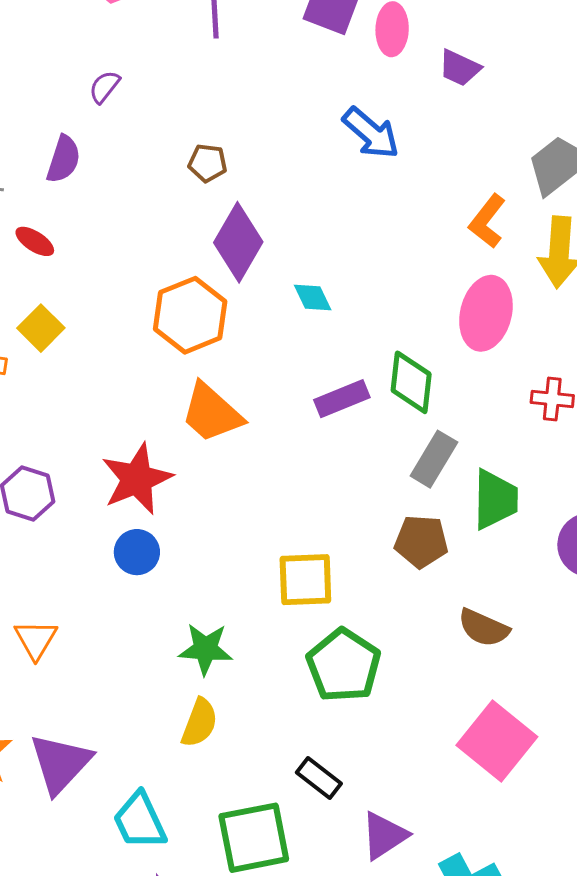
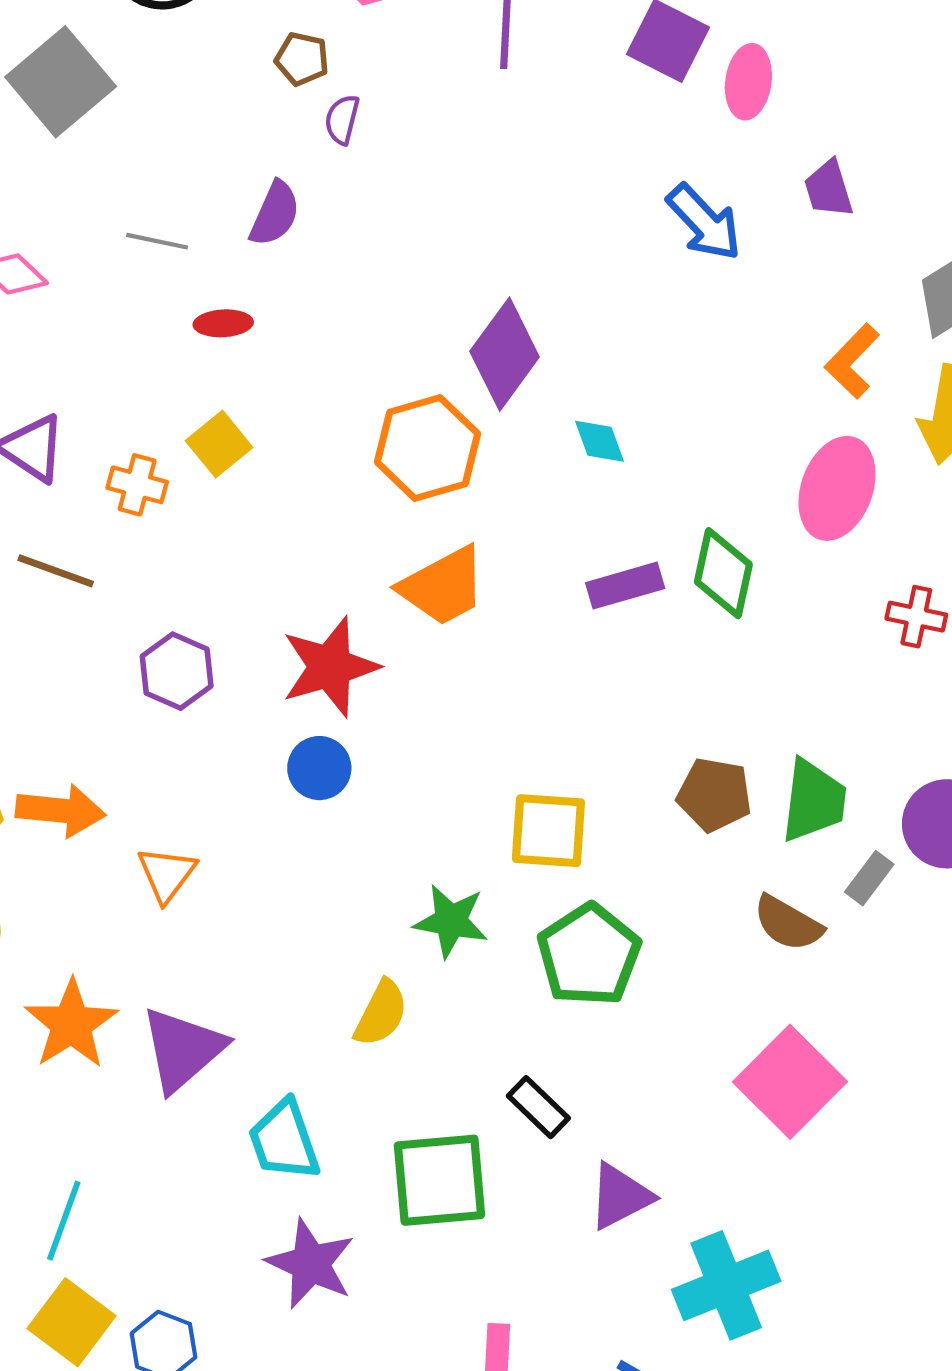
purple trapezoid: (460, 68) -> (829, 189), moved, turned 42
purple semicircle: (104, 87) -> (342, 120), turned -30
brown pentagon: (208, 163) -> (302, 59), moved
red ellipse: (35, 241) -> (223, 323), turned -42
orange trapezoid: (212, 413) -> (443, 586), turned -76
gray rectangle: (434, 459) -> (869, 878), moved, size x0.7
green trapezoid: (495, 499) -> (814, 801), moved
green star: (205, 649) -> (451, 921), moved

